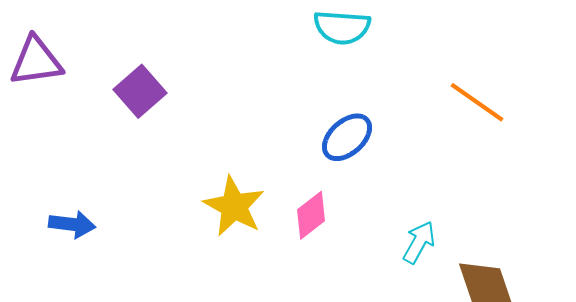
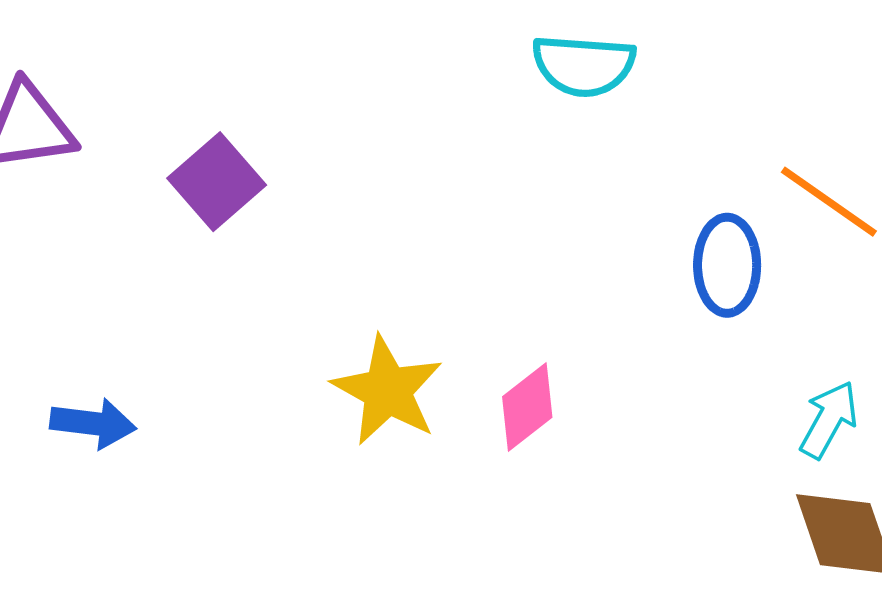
blue ellipse: (347, 137) -> (727, 265), moved, turned -48
cyan arrow: (419, 242) -> (829, 420), moved

